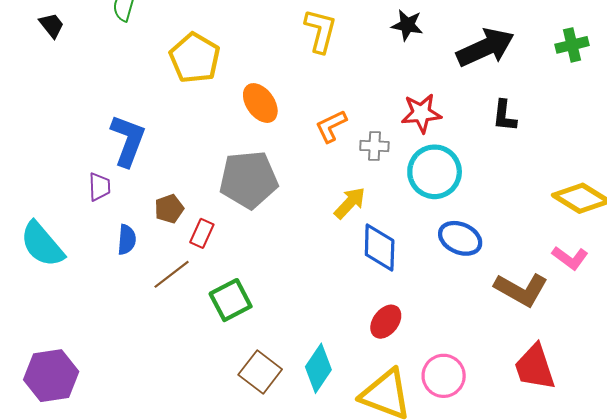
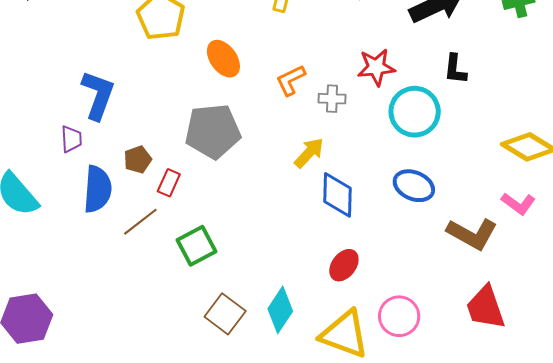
cyan circle: (435, 172) -> (415, 112), moved
blue semicircle: (127, 240) -> (98, 189), size x1.6

